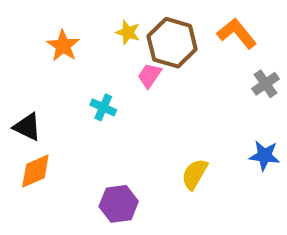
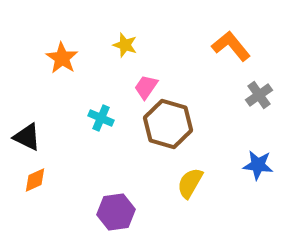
brown hexagon: (172, 43) -> (168, 124), moved
orange diamond: (35, 171) -> (35, 180), size x0.7

